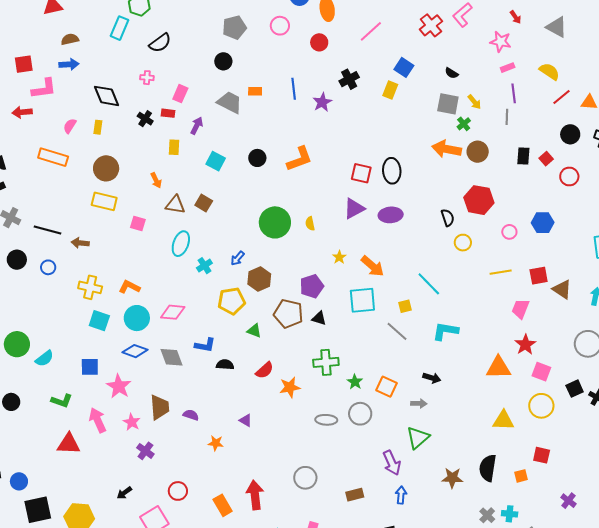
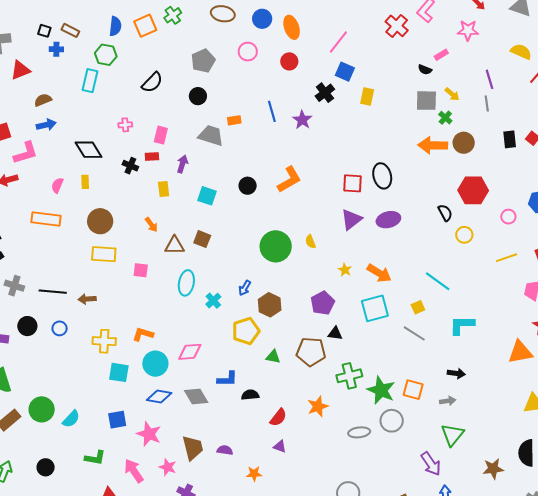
black semicircle: (160, 43) -> (152, 82), moved
blue square: (404, 67) -> (345, 72), moved
pink rectangle: (508, 68) -> (441, 55), moved
brown pentagon: (288, 314) -> (311, 352), moved
red semicircle: (265, 370) -> (278, 417), moved
green star: (355, 382) -> (381, 390), size x1.8

